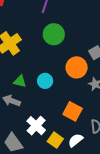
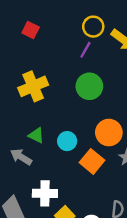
orange square: (73, 111) -> (92, 161), moved
white cross: (36, 126) -> (45, 193), turned 36

